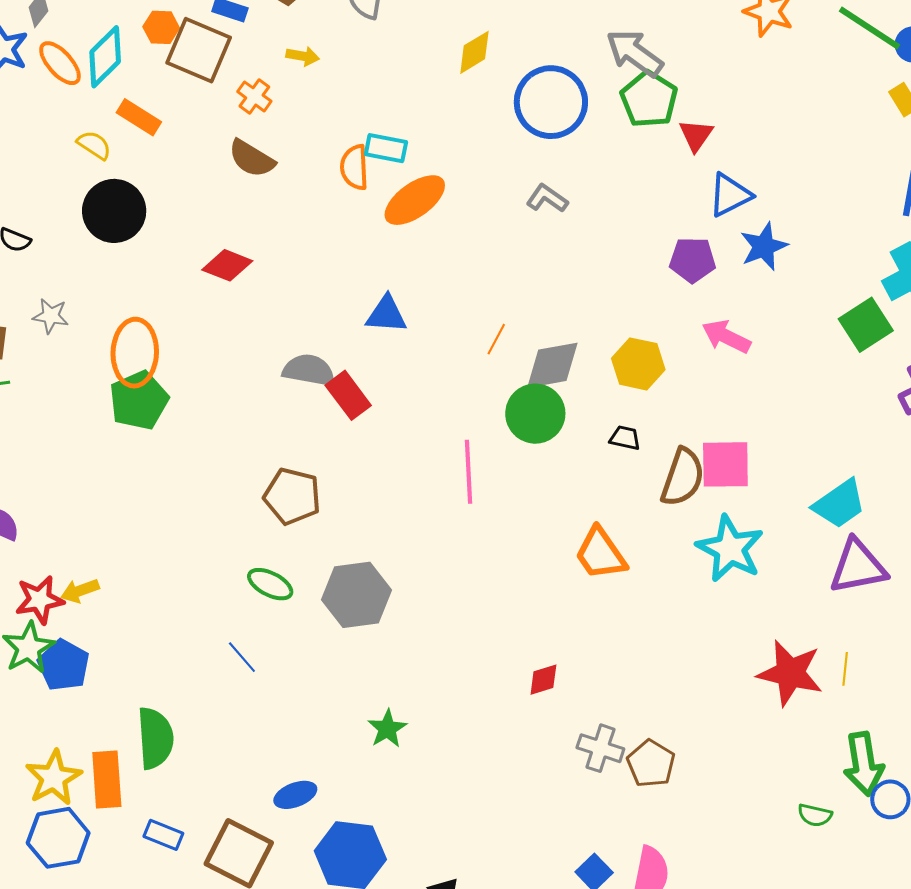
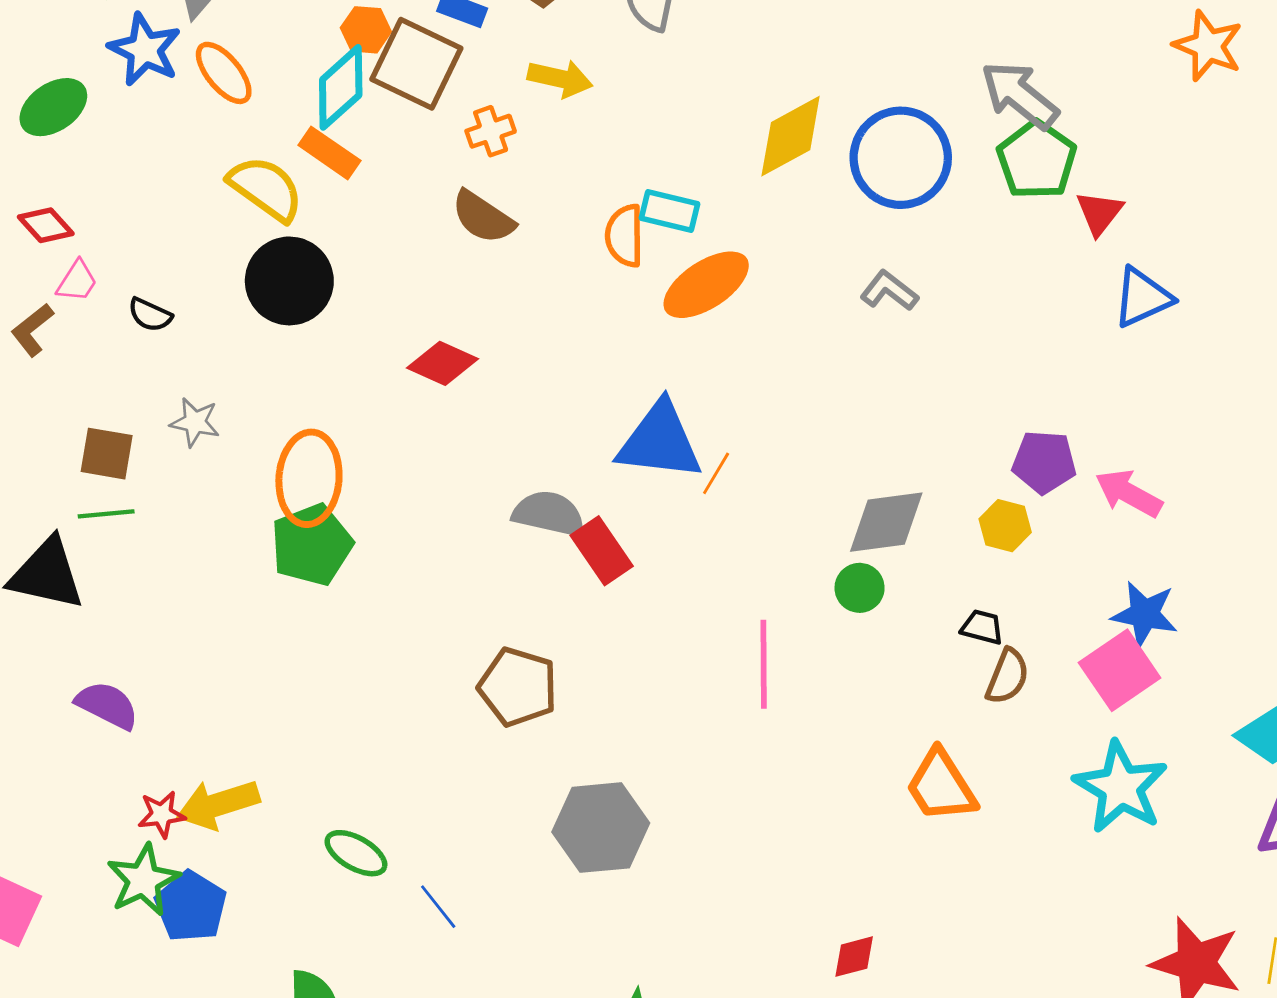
yellow diamond: (474, 52) -> (791, 136), moved, size x1.4
yellow arrow: (303, 56) -> (560, 78), size x1.4
cyan diamond: (105, 57) -> (341, 87), moved
orange cross: (254, 96) -> (491, 131), turned 32
yellow semicircle: (94, 145) -> (266, 188), size x1.6
blue star: (764, 247) -> (1145, 614), moved, turned 30
purple pentagon: (693, 260) -> (1044, 462), moved
blue triangle: (386, 314) -> (660, 441), size x1.5
orange line: (496, 339) -> (716, 473), moved
yellow hexagon: (638, 364) -> (1005, 526), size x0.7
green circle: (535, 414) -> (860, 588), size x0.6
pink square: (725, 464) -> (1120, 670), turned -36
brown semicircle: (683, 477) -> (1007, 676), moved, size x0.7
green ellipse: (270, 584) -> (356, 853), moved
yellow arrow: (80, 591) -> (218, 804), size x1.5
red star: (39, 600) -> (162, 814), size x0.7

